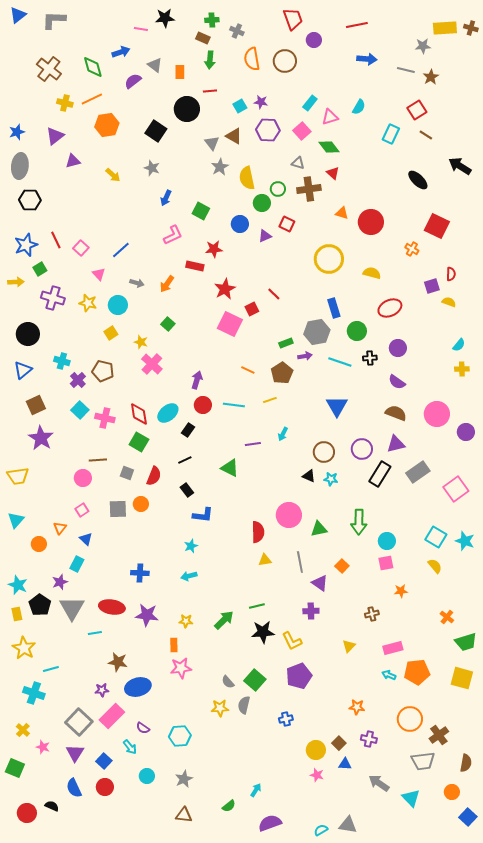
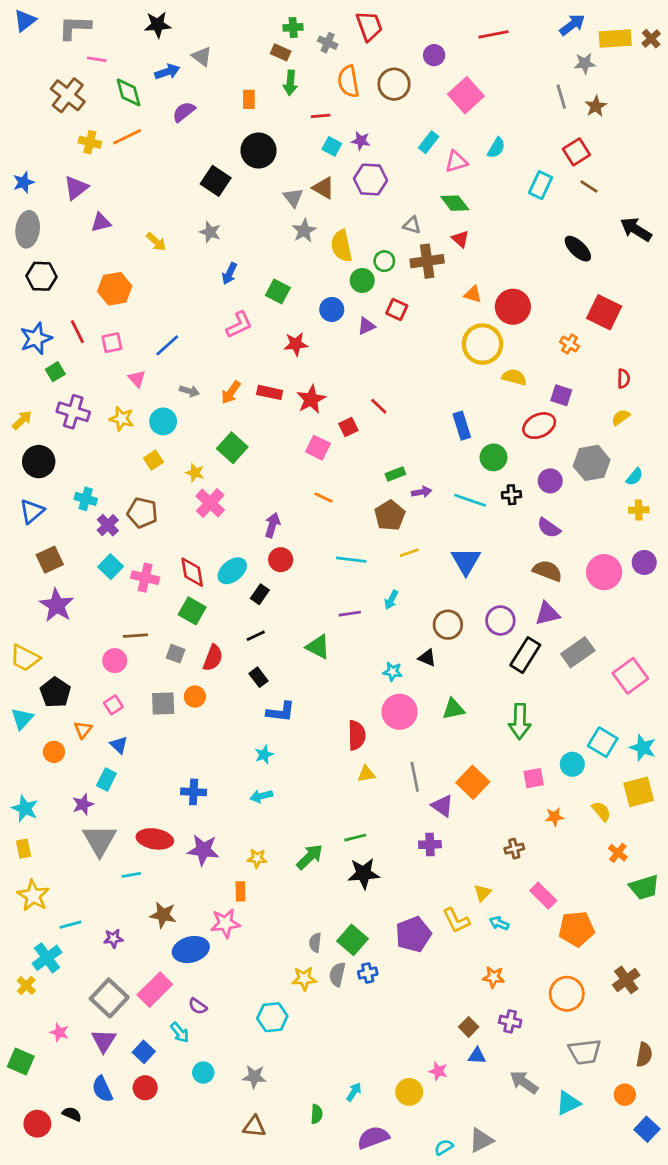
black star: (165, 18) -> (158, 25), moved
red trapezoid: (293, 19) -> (369, 26), moved
brown cross: (471, 28) -> (651, 39), turned 32
pink line: (141, 29) -> (97, 59), moved
blue arrow: (367, 59) -> (572, 25), moved, turned -42
gray triangle: (155, 65) -> (202, 56), moved
gray line: (406, 70) -> (561, 97), turned 60
red line: (210, 91) -> (321, 116), moved
cyan square: (240, 106) -> (332, 146), turned -32
orange hexagon: (107, 125) -> (115, 289), moved
pink square: (302, 131) -> (466, 95), moved, size x1.4
pink square: (81, 248) -> (112, 343), turned 35
yellow circle: (329, 259) -> (482, 344), moved
red rectangle: (195, 266) -> (270, 392), moved
yellow arrow: (16, 282) -> (22, 420), moved, turned -42
purple square: (432, 286) -> (561, 395), moved, turned 35
yellow semicircle: (449, 302) -> (621, 417), turned -56
green square: (168, 324) -> (232, 448), size x1.5
pink square: (230, 324) -> (318, 448), size x0.7
gray hexagon: (317, 332) -> (592, 463), moved
orange line: (248, 370) -> (323, 497), moved
yellow line: (270, 400) -> (409, 553), moved
cyan line: (234, 405) -> (351, 560), moved
purple circle: (466, 432) -> (644, 562), moved
yellow trapezoid: (18, 476) -> (25, 658), turned 35
cyan star: (331, 479) -> (393, 672), moved
green arrow: (359, 522) -> (520, 721), moved
green triangle: (319, 529) -> (453, 709), moved
cyan circle: (387, 541) -> (572, 764), moved
orange square: (342, 566) -> (473, 782), size x1.6
yellow semicircle: (435, 566) -> (601, 811), moved
black pentagon: (40, 605) -> (55, 692), moved
yellow L-shape: (292, 641) -> (456, 920), moved
pink rectangle: (393, 648) -> (543, 896), turned 60
pink star: (181, 668) -> (225, 923), moved
cyan arrow: (389, 675) -> (499, 923), moved
yellow square: (462, 678) -> (639, 792), moved, turned -30
gray semicircle: (228, 682) -> (315, 943), turned 48
purple star: (102, 690) -> (113, 938), moved
cyan cross: (34, 693) -> (47, 958), turned 35
blue cross: (286, 719) -> (368, 973), moved
yellow cross: (23, 730) -> (26, 985), moved
brown cross: (439, 735) -> (626, 980), moved
cyan hexagon: (180, 736) -> (272, 1017), moved
yellow circle: (316, 750) -> (409, 1092), moved
gray star: (184, 779) -> (254, 1077), turned 30
cyan triangle: (411, 798) -> (568, 1103), turned 48
green semicircle: (229, 806) -> (317, 1114), turned -48
gray triangle: (348, 825) -> (481, 1140), turned -36

